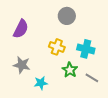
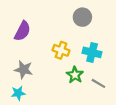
gray circle: (67, 16) -> (82, 17), moved
cyan star: (41, 83) -> (18, 93), moved

